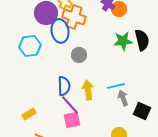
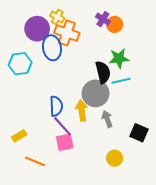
black semicircle: (142, 40) -> (103, 72), moved
gray circle: (79, 55) -> (96, 93), moved, size x1.6
cyan line: (116, 86) -> (121, 81), moved
gray arrow: (123, 98) -> (107, 119), moved

